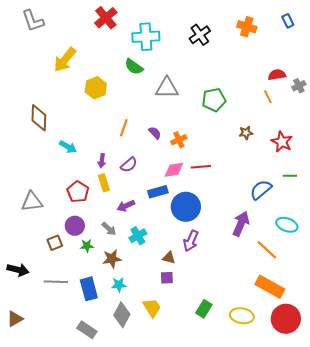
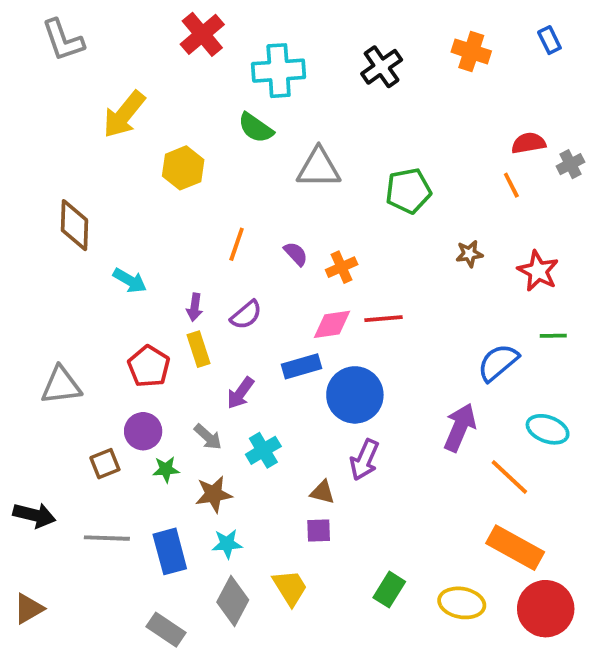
purple arrow: (126, 206) -> (240, 393), turned -30

